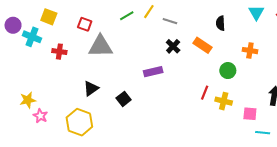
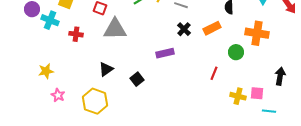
orange rectangle: (203, 45) -> (212, 28), turned -60
orange cross: (250, 51) -> (257, 33), size x1.6
yellow star: (28, 100) -> (46, 71), moved
yellow cross: (224, 101) -> (238, 96), moved

